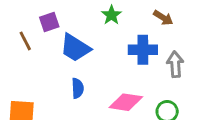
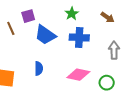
blue cross: (143, 50) -> (79, 38), moved
blue semicircle: (78, 88) -> (39, 68), moved

